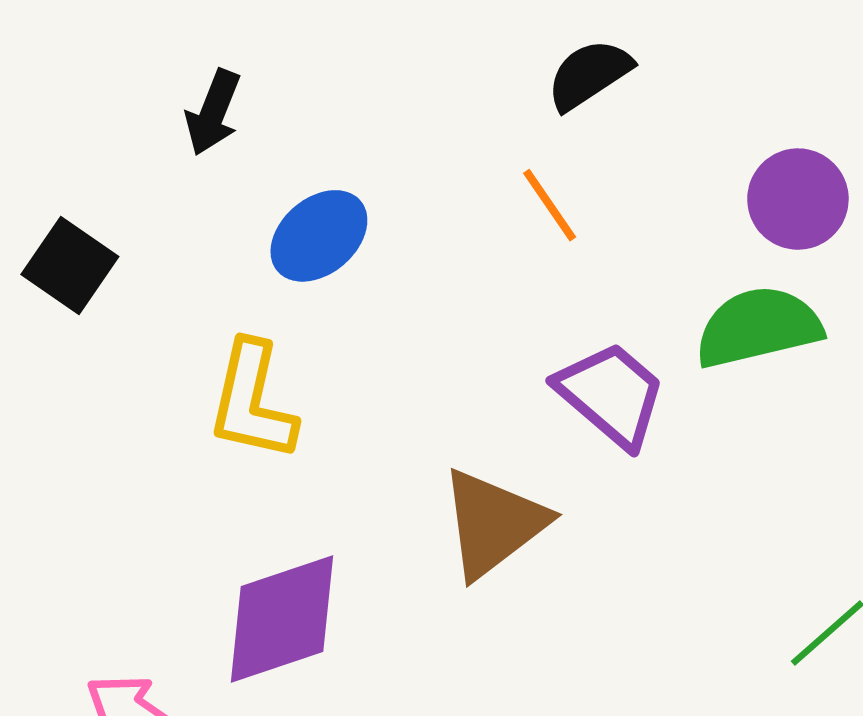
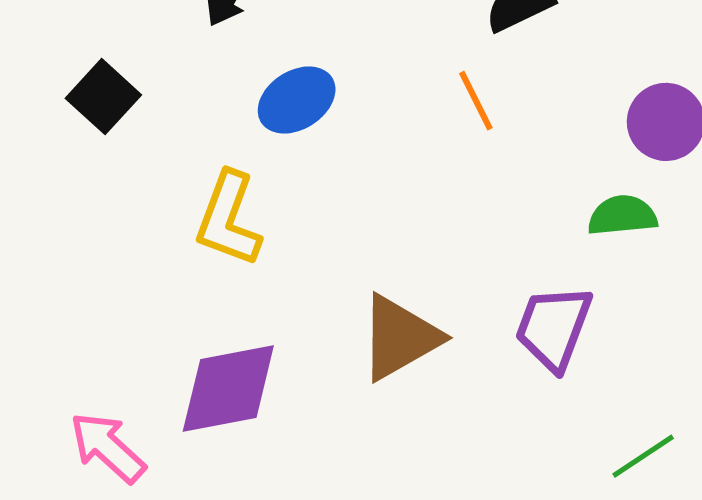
green semicircle: (758, 327) -> (622, 216), size x0.7
purple trapezoid: (611, 394) -> (554, 328), moved, turned -118

